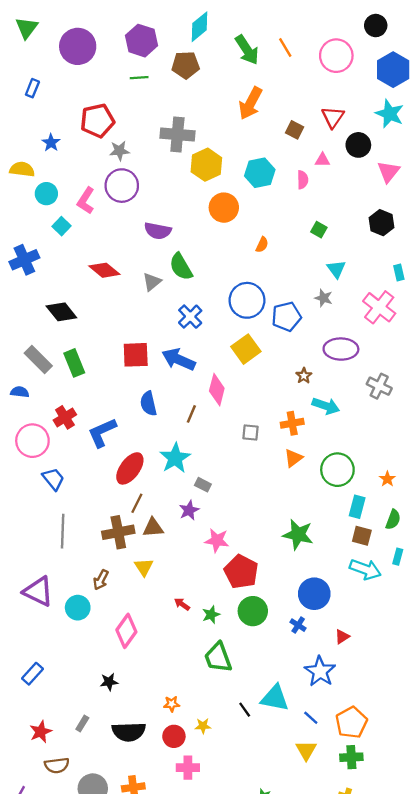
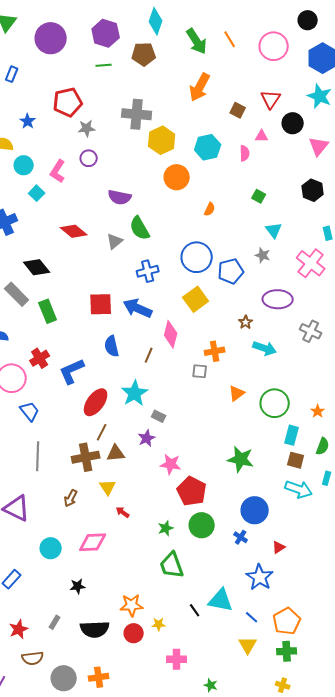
cyan diamond: (199, 27) -> (156, 21), turned -32
purple circle: (122, 186) -> (89, 158), size x0.6
blue cross: (190, 317) -> (148, 271), turned 30
gray rectangle: (38, 359) -> (17, 294), moved
orange cross: (292, 423) -> (215, 351), moved
red arrow: (182, 604) -> (123, 512), moved
cyan circle: (78, 608) -> (51, 548), moved
pink diamond: (126, 631) -> (93, 542), turned 52
orange star: (172, 704) -> (132, 605), size x1.6
pink cross: (188, 768) -> (177, 659), moved

